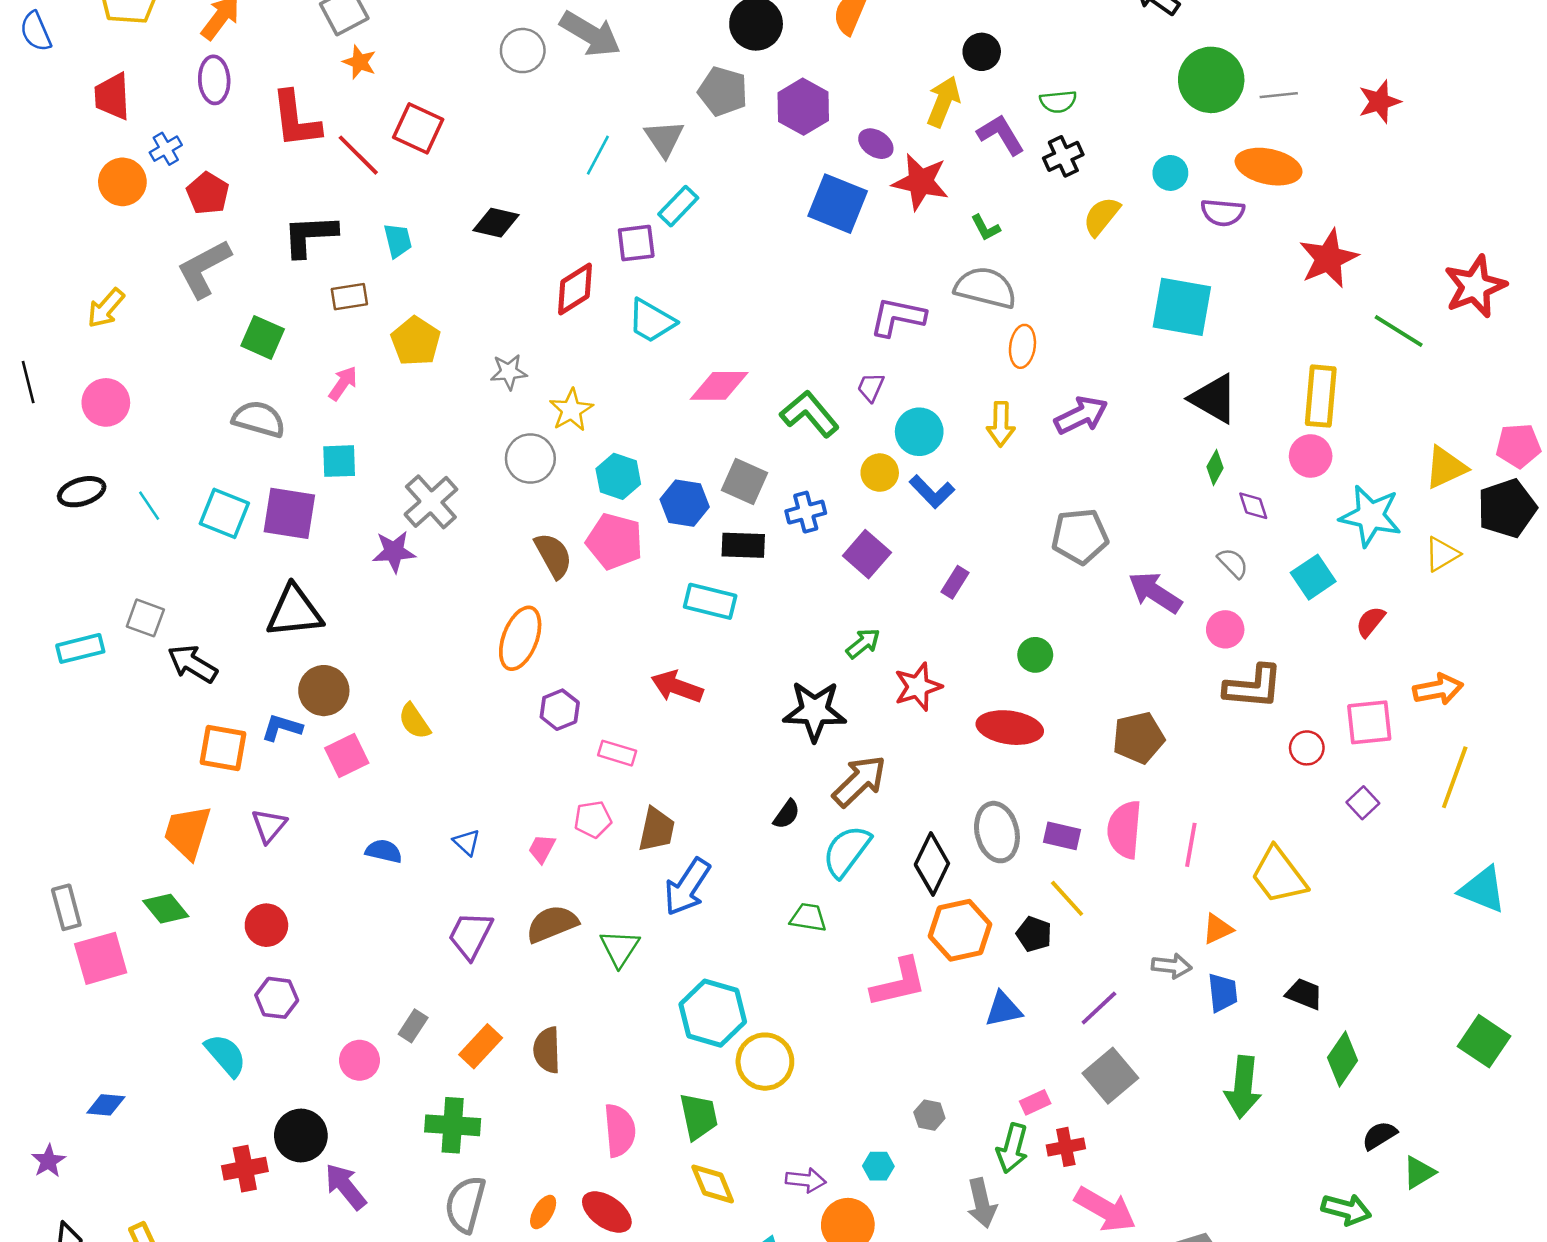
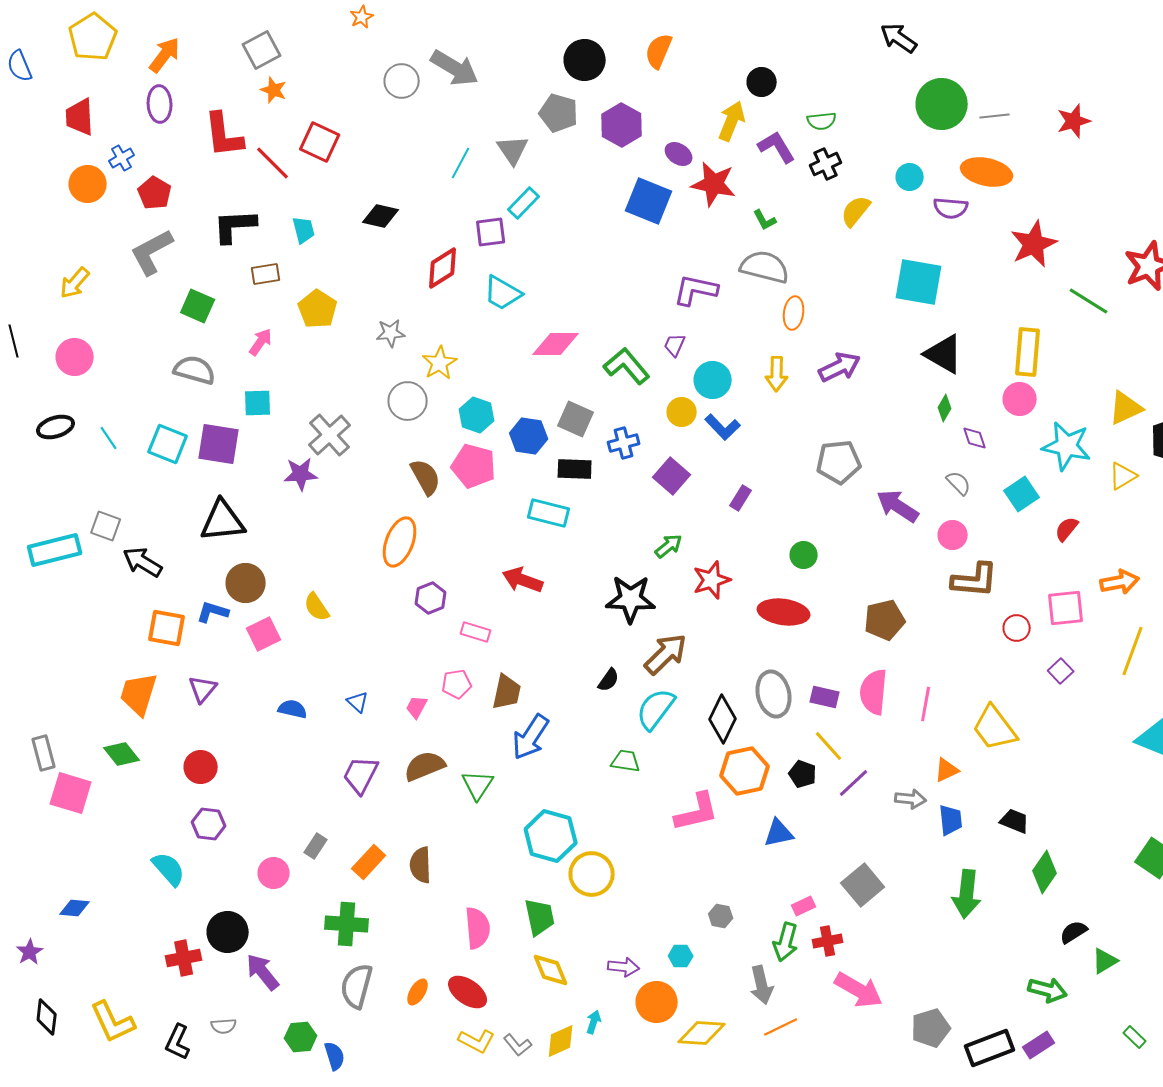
cyan rectangle: (80, 648) -> (55, 550), size x1.4
pink square: (101, 958) -> (71, 793), turned 33
purple line: (1099, 1008) -> (854, 783), moved

